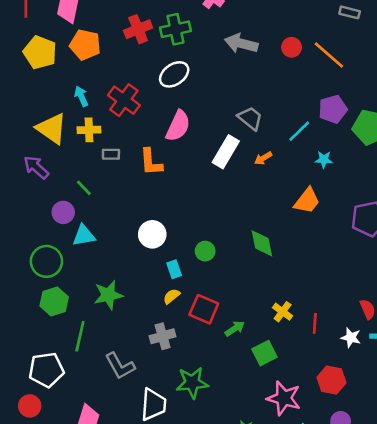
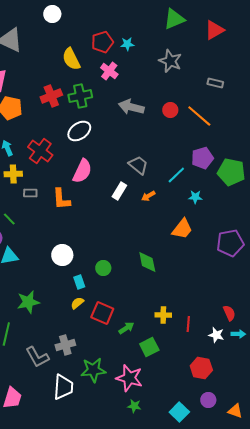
white rectangle: (226, 152) -> (119, 191), size x0.7
yellow cross: (283, 312) -> (163, 315), turned -35
gray cross: (163, 336) -> (65, 345), moved
pink star: (284, 398) -> (129, 378), moved

